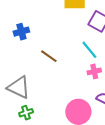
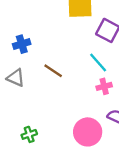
gray triangle: (19, 87) -> (16, 78), moved, size x0.7

